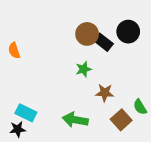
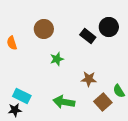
brown circle: (87, 34) -> (44, 29), moved
green star: (84, 69) -> (57, 59), moved

